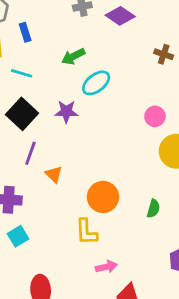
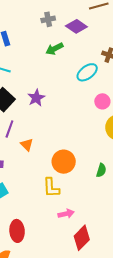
green arrow: (73, 56) -> (54, 49), moved
cyan ellipse: (96, 83) -> (87, 72), moved
purple star: (66, 112) -> (36, 98), turned -30

